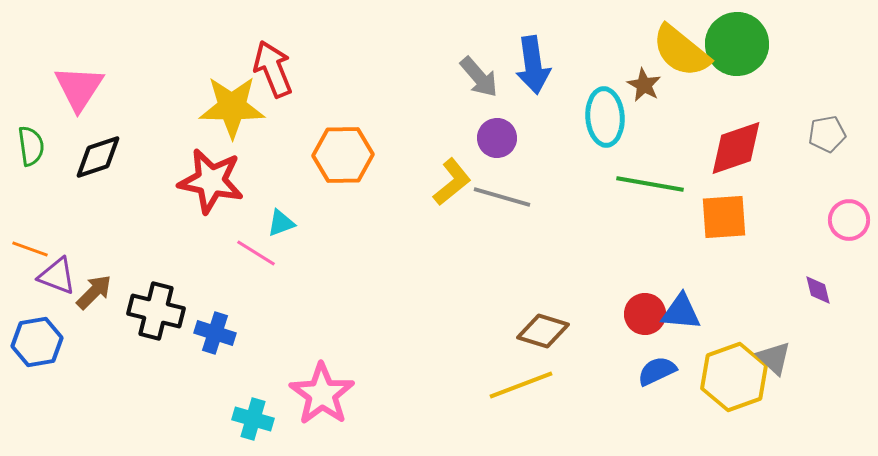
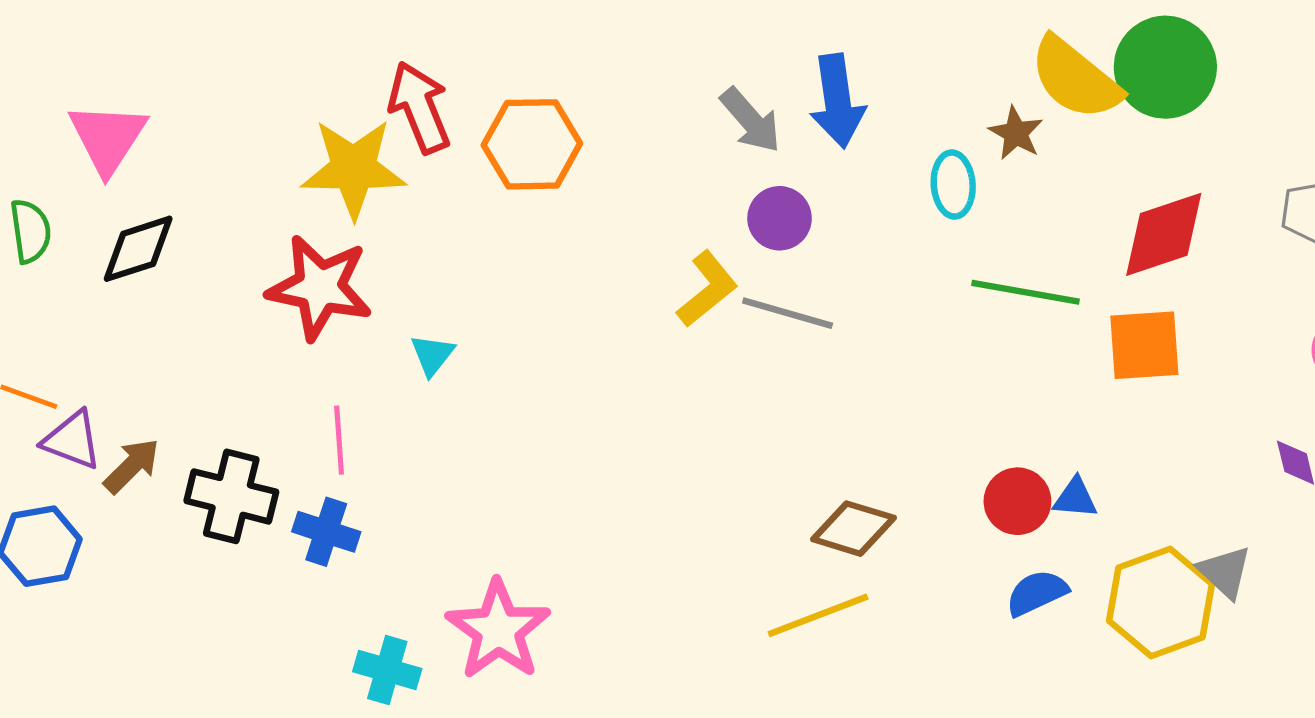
cyan ellipse: (605, 117) -> (953, 185), size x0.7
orange hexagon: (343, 155) -> (532, 144), moved
cyan triangle: (281, 223) -> (432, 355), turned -32
pink line: (256, 253) -> (339, 440), moved, turned 54
blue triangle: (681, 312) -> (1075, 498), size x0.7

